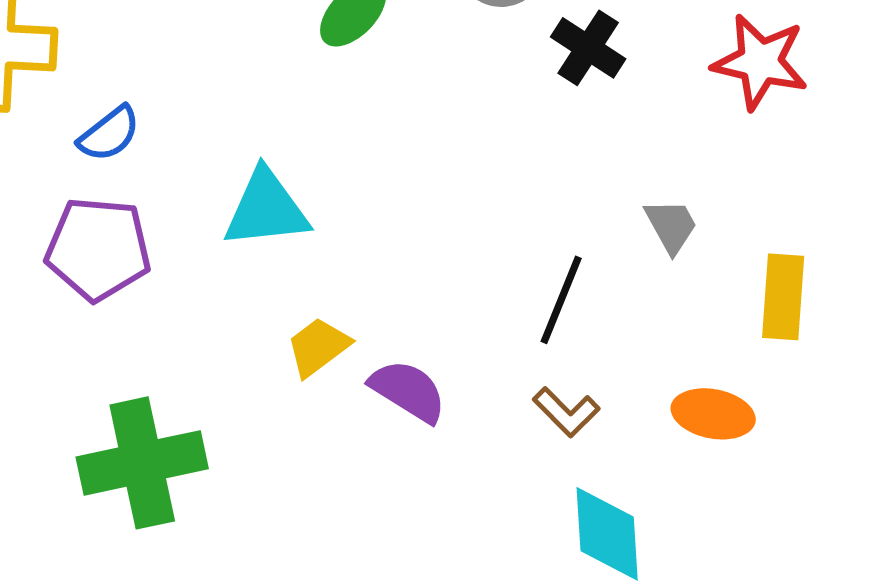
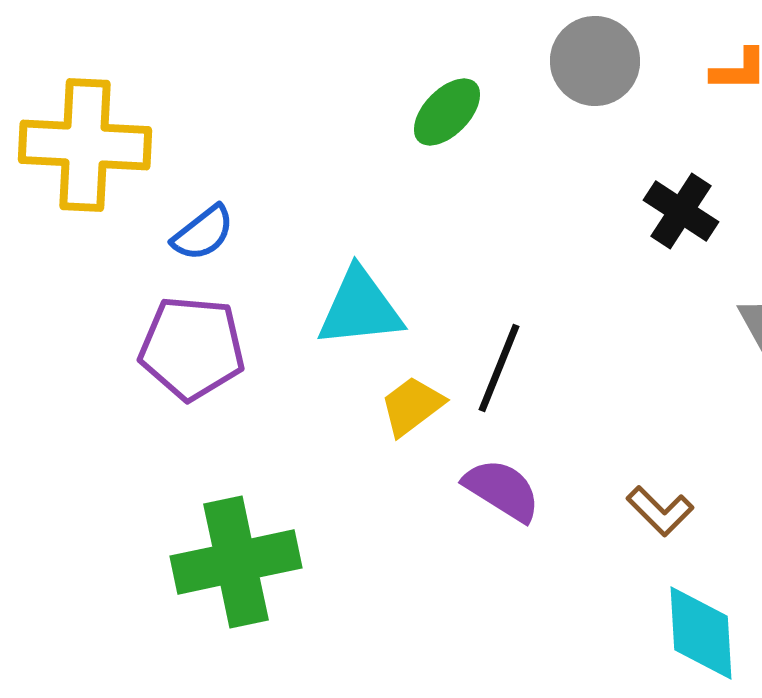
black cross: (588, 48) -> (681, 211), moved
black line: (561, 300) -> (499, 368), moved
yellow trapezoid: (318, 347) -> (412, 406), moved

